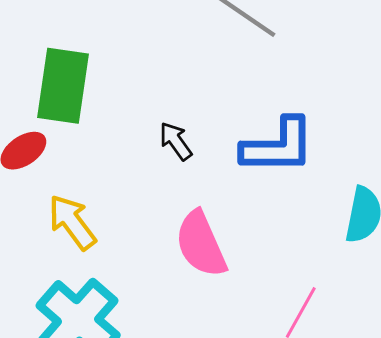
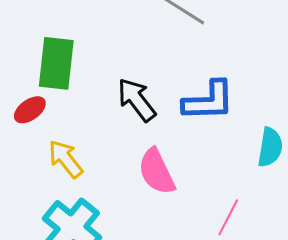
black arrow: (176, 141) -> (137, 100), size x1.6

